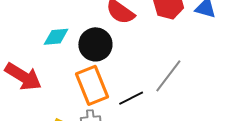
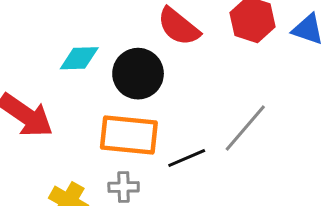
orange rectangle: (92, 85) -> (129, 135), turned -66

